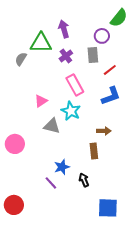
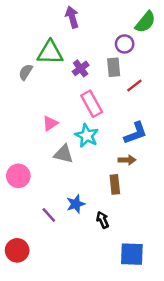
purple arrow: (64, 29) -> (72, 17), moved
blue L-shape: (111, 96) -> (136, 133), moved
purple line: (51, 183) -> (49, 215), moved

